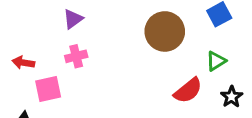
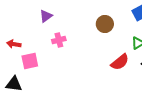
brown circle: (165, 31) -> (105, 24), size x0.7
pink cross: (76, 56) -> (59, 40), moved

